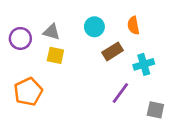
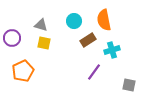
orange semicircle: (133, 25) -> (104, 20), size x1.5
purple circle: (20, 38) -> (12, 38), moved
gray square: (155, 110) -> (129, 85), moved

